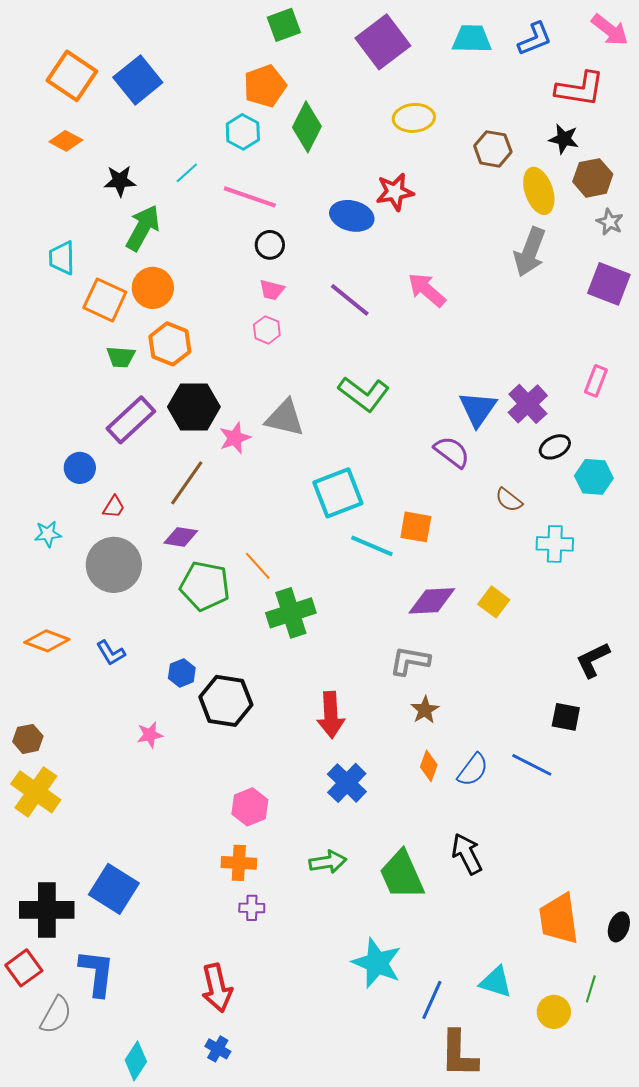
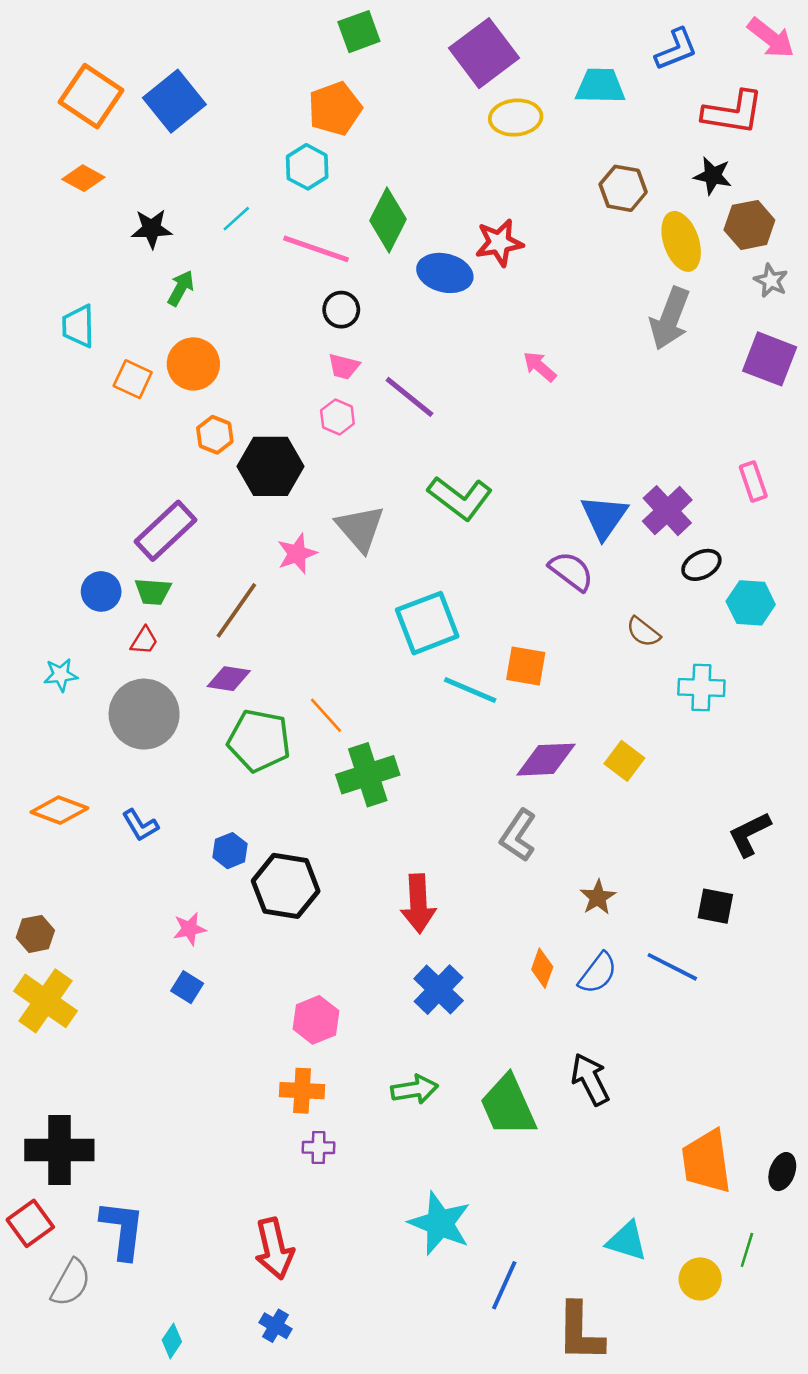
cyan trapezoid: (472, 39) -> (600, 86), moved
yellow ellipse: (414, 118) -> (516, 118), moved
green diamond: (307, 127) -> (388, 220), moved
green arrow: (143, 228) -> (181, 288), size x0.6
pink arrow: (427, 290) -> (540, 367), size x0.7
orange square: (105, 300) -> (133, 379), size x0.7
purple line: (350, 300) -> (409, 397), moved
orange hexagon: (170, 344) -> (215, 435), size x0.7
green trapezoid: (121, 357) -> (153, 591), moved
pink rectangle: (596, 381) -> (753, 482), turned -40
black hexagon: (194, 407) -> (270, 466), moved
gray triangle: (285, 418) -> (360, 528), turned 36
gray L-shape: (410, 661) -> (518, 835), turned -66
brown star: (425, 710) -> (598, 897), moved
blue square: (114, 889) -> (187, 987), moved, size x0.5
cyan star: (377, 963) -> (440, 1223), moved
blue line: (432, 1000) -> (504, 1285), moved
cyan diamond: (136, 1061) -> (172, 1341), size x0.7

